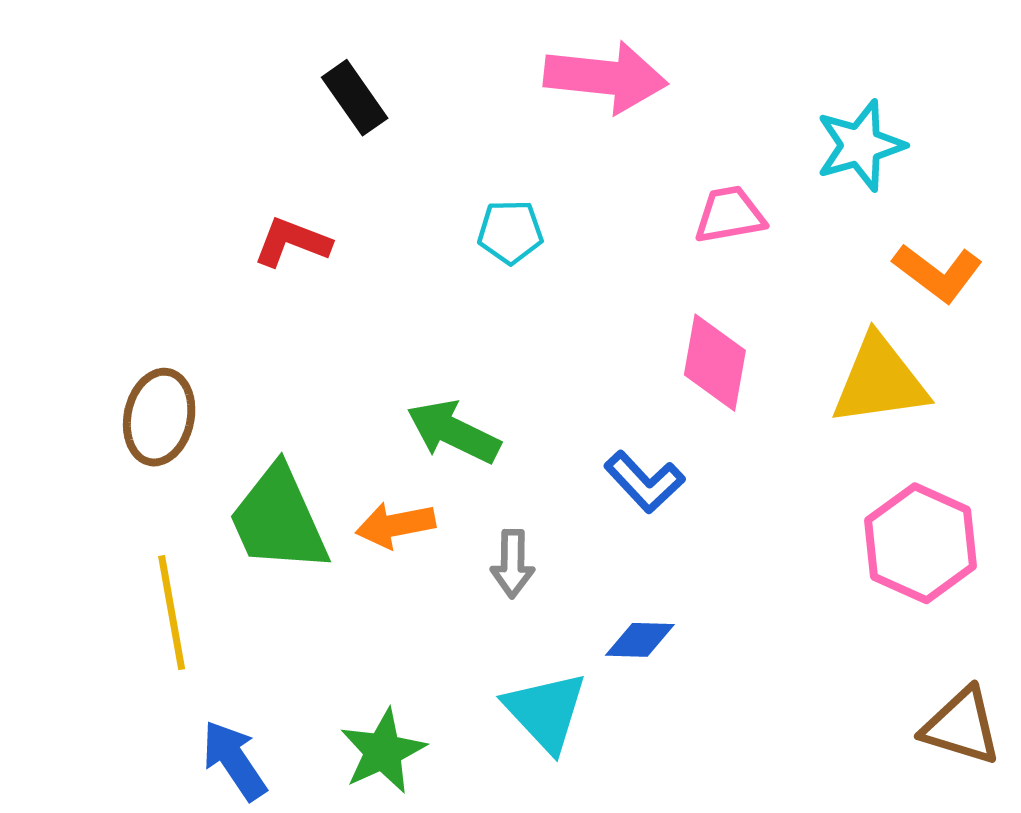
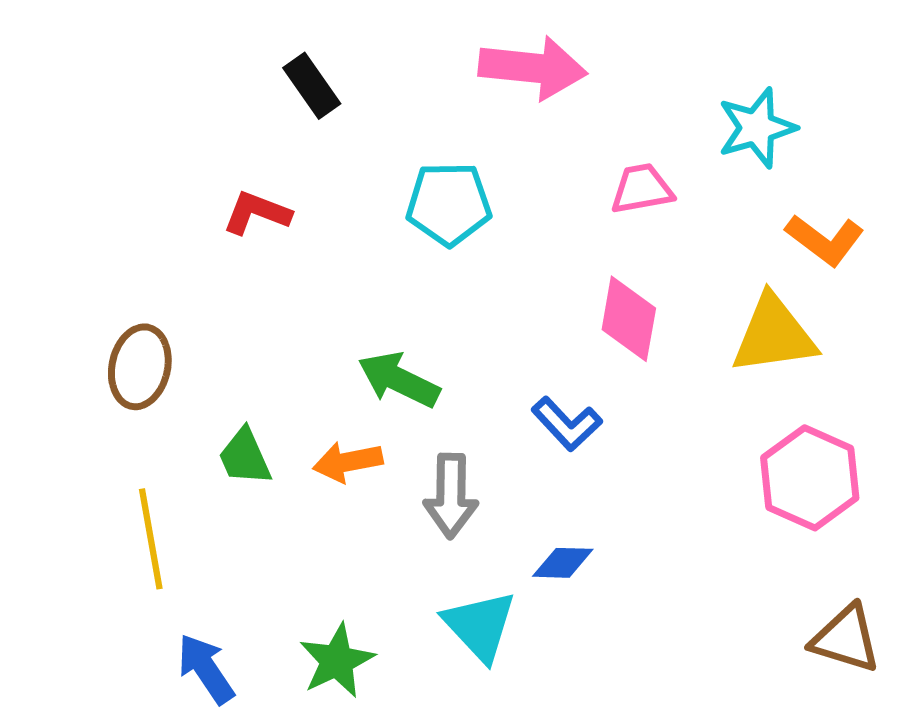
cyan pentagon: (510, 232) -> (449, 204), size x1.5
green trapezoid: (278, 519) -> (245, 457), size x0.6
gray arrow: (513, 564) -> (451, 496), size x1.4

